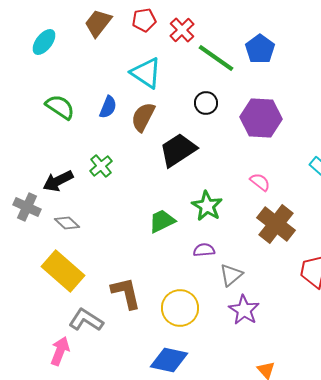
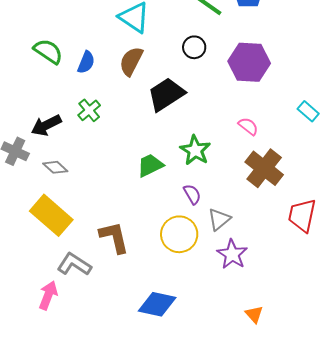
blue semicircle: (108, 107) -> (86, 62), moved
purple semicircle: (204, 250) -> (192, 194), turned 65
yellow circle: (180, 308) -> (179, 234), moved

